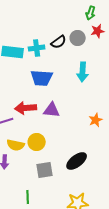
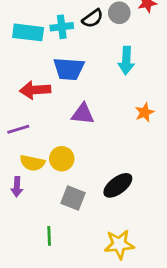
red arrow: (26, 108) -> (35, 90), moved
orange star: (96, 120) -> (145, 112), moved
gray square: (45, 170) -> (73, 198), turned 30

